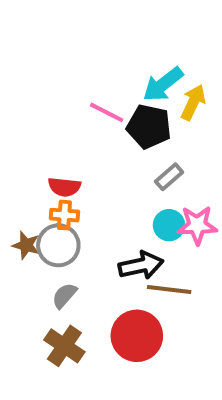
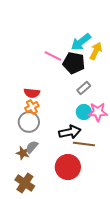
orange cross: (64, 215) -> (32, 107), turned -32
brown star: (26, 245) -> (23, 153), moved
brown cross: (64, 346) -> (25, 183), moved

